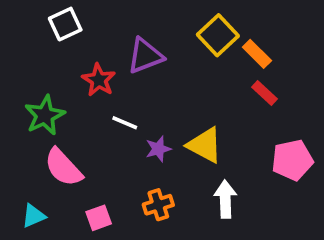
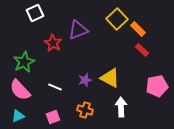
white line: (125, 123) -> (55, 87), moved
pink semicircle: (63, 167) -> (20, 90), moved
orange cross: (158, 205) -> (85, 110), turned 35

